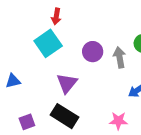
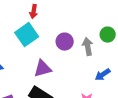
purple triangle: (67, 83) -> (43, 69), turned 36

